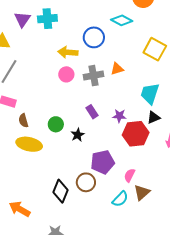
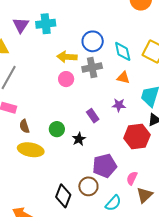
cyan diamond: (122, 20) -> (123, 51), moved, turned 50
orange triangle: (117, 69) -> (123, 78), moved, turned 32
gray cross: (93, 76) -> (92, 67), moved
purple star: (119, 116) -> (119, 105), moved
cyan semicircle: (120, 199) -> (113, 203), moved

